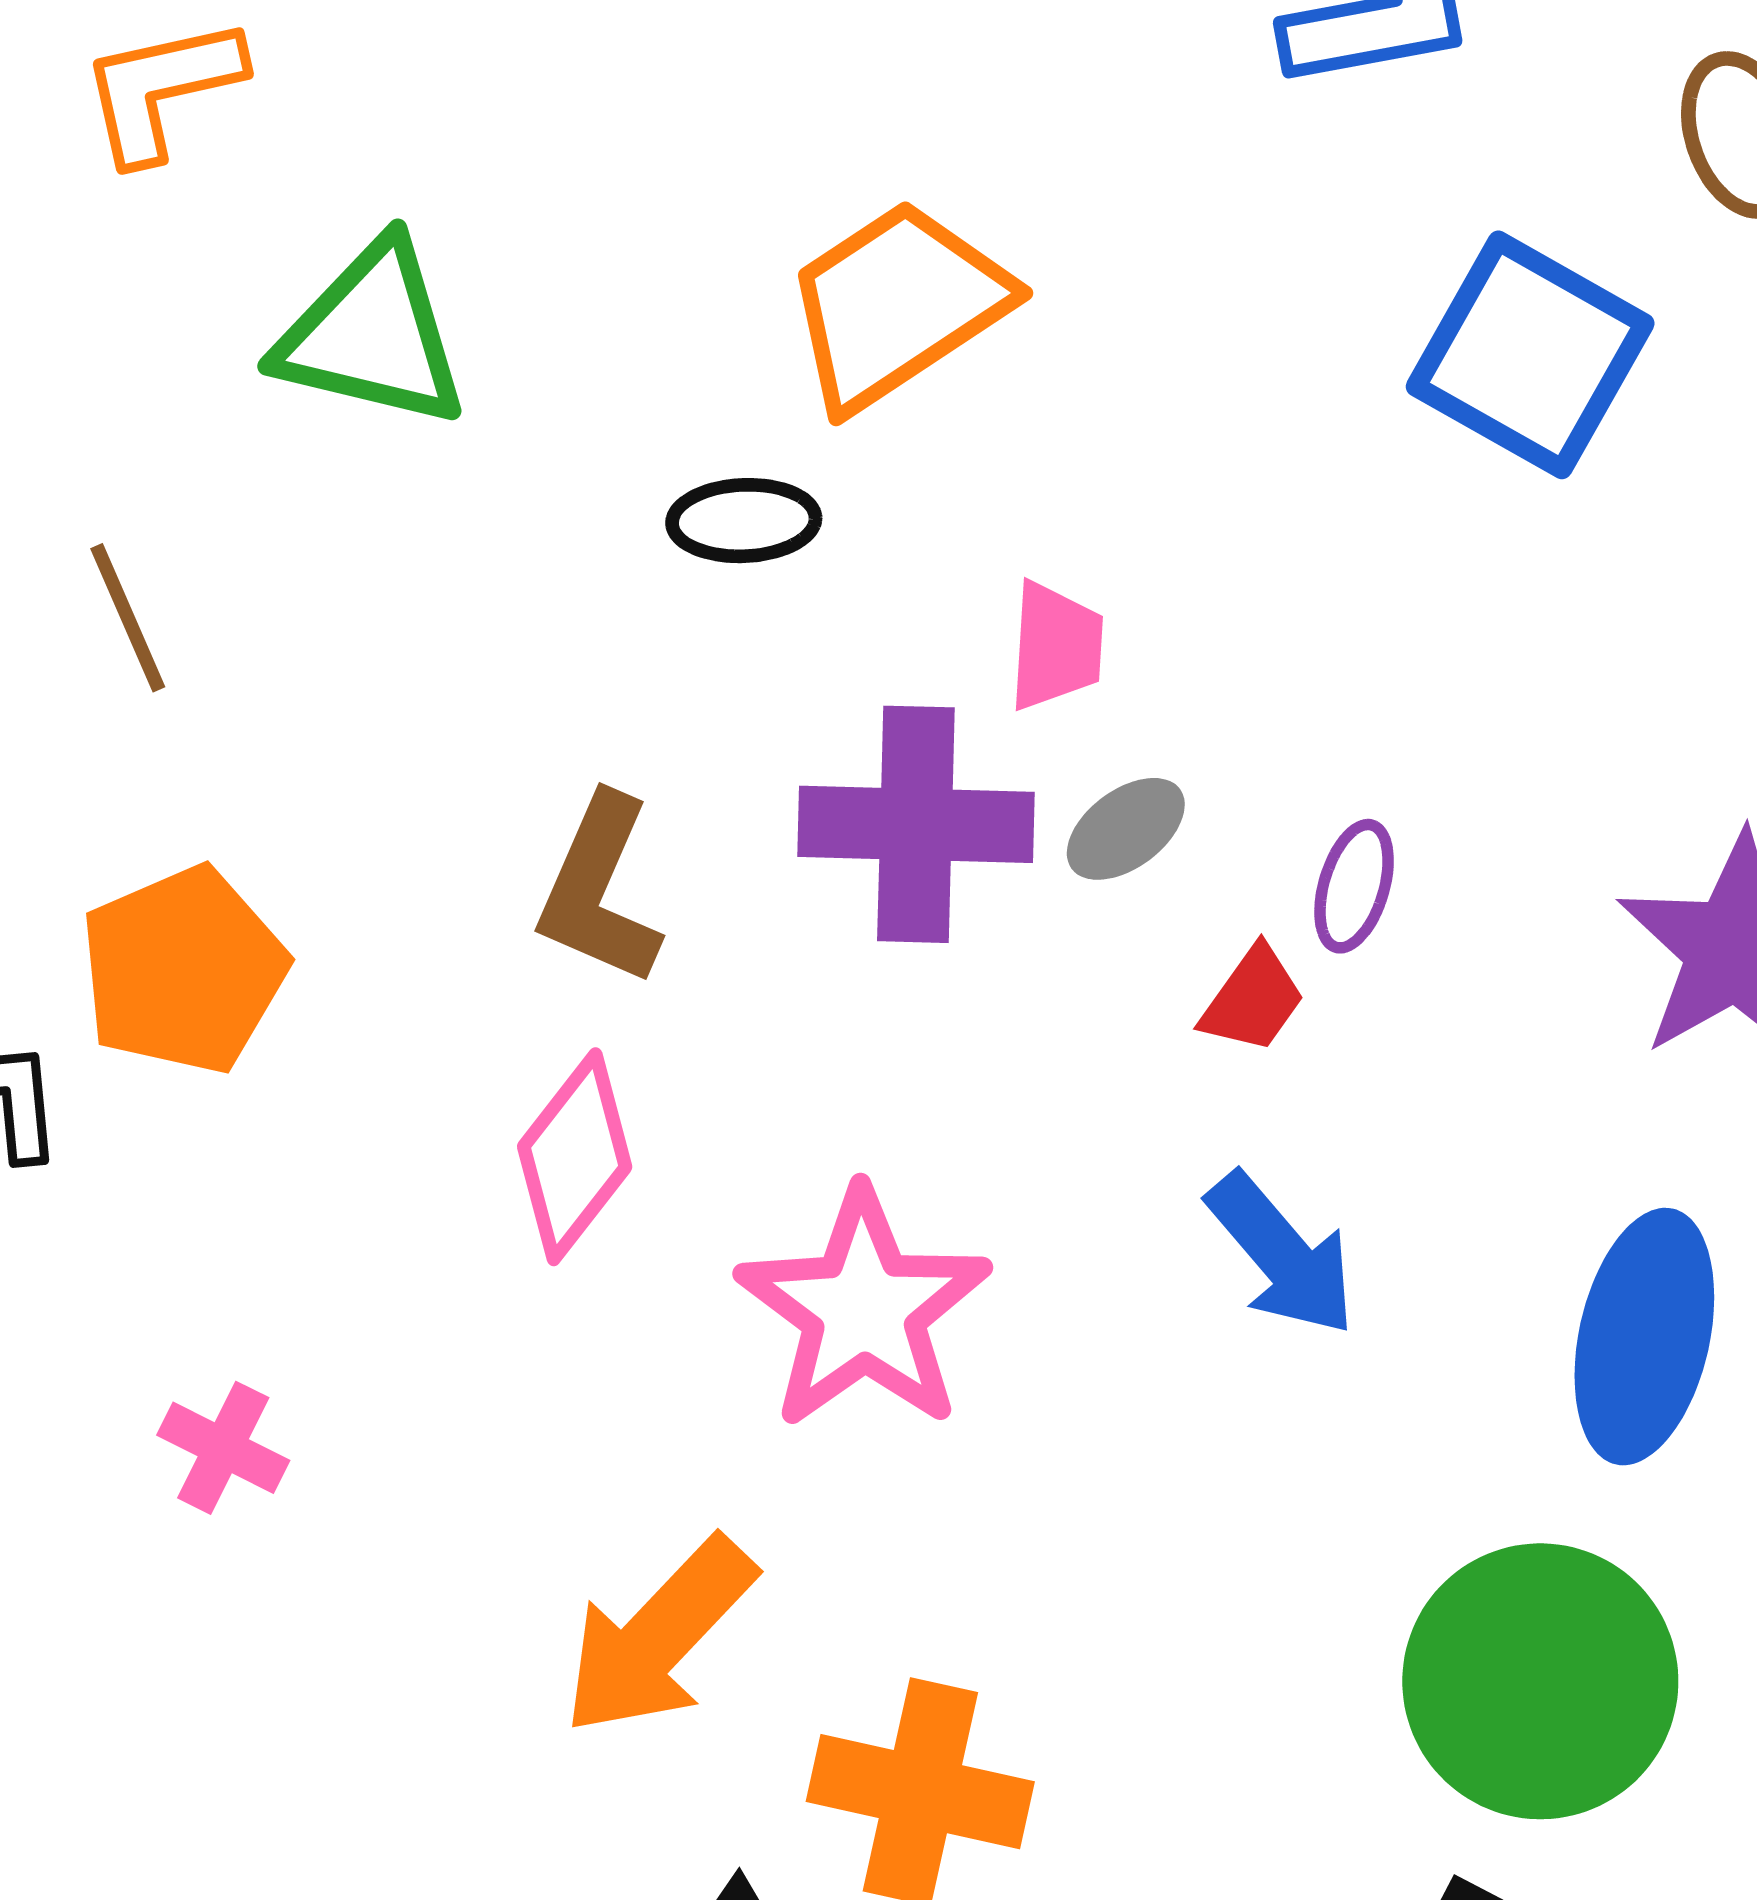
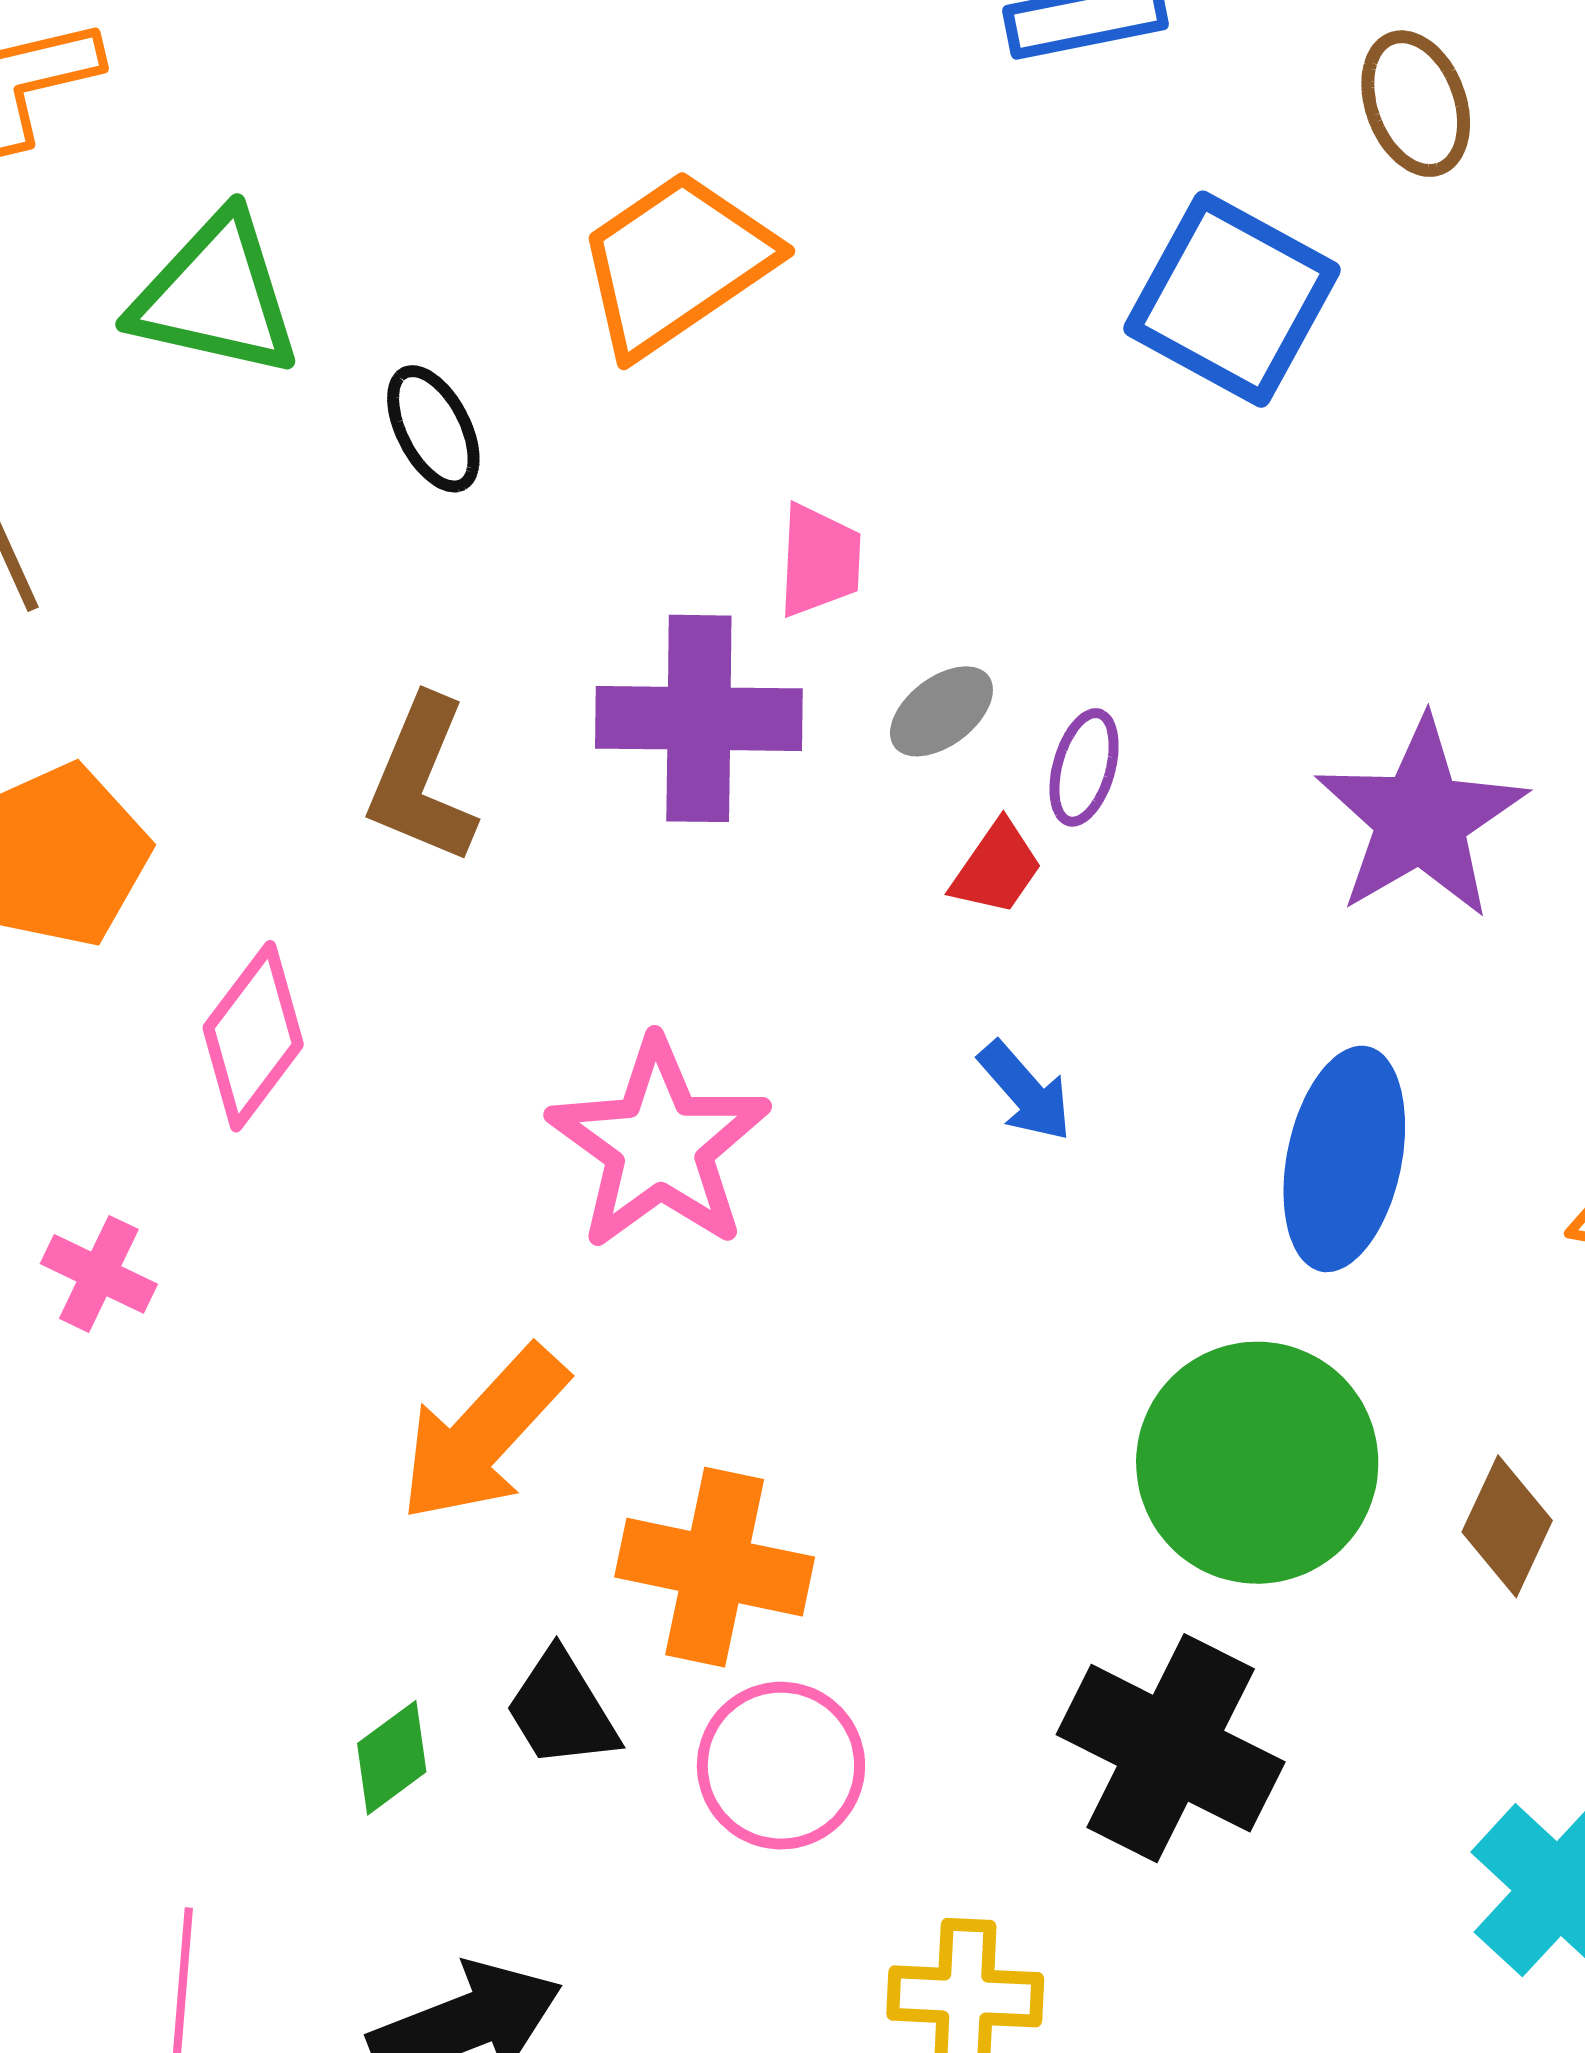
black ellipse: (744, 521) -> (433, 429), moved, turned 66
gray ellipse: (1126, 829) -> (941, 711), moved
pink diamond: (575, 1157) -> (253, 1036), moved
blue arrow: (1282, 1254) -> (1025, 1091), size x0.7

